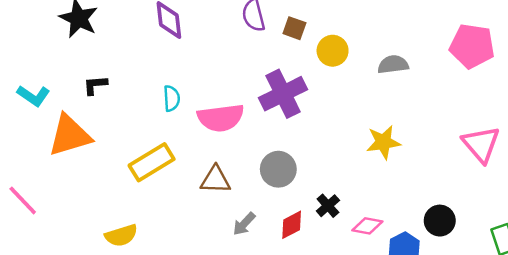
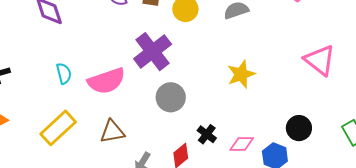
gray circle: (278, 169) -> (171, 97), moved

